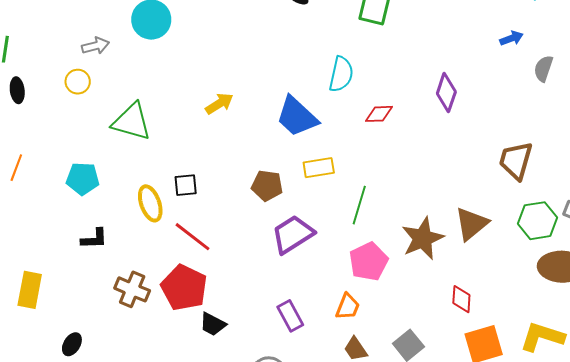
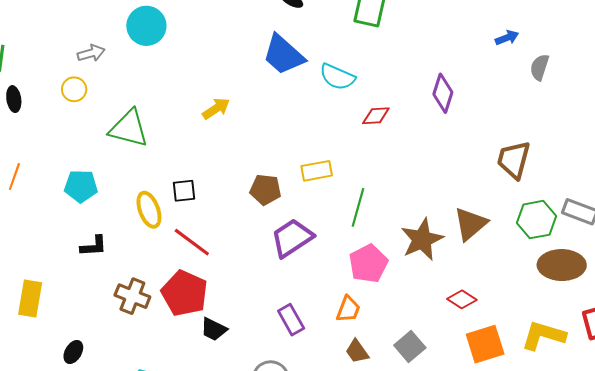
cyan semicircle: (341, 74) -> (337, 77), turned 102
blue trapezoid: (297, 117) -> (284, 55), moved
red diamond: (461, 299) -> (462, 299), turned -60

